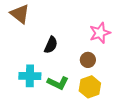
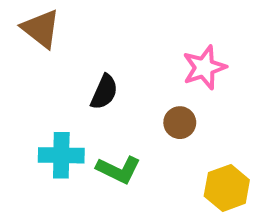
yellow hexagon: (90, 87) -> (227, 188), moved

